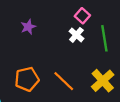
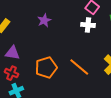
white cross: (76, 35) -> (88, 25), turned -32

